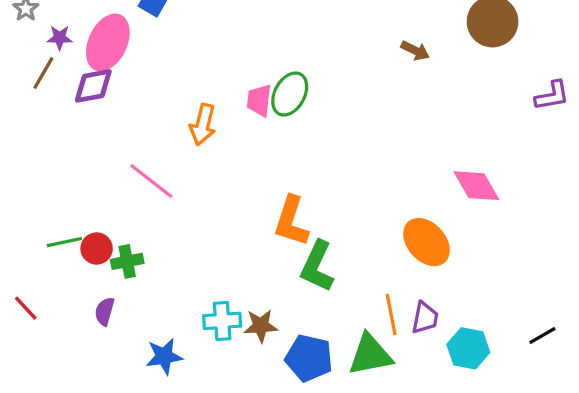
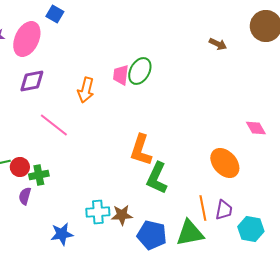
purple diamond: (93, 86) -> (32, 81), moved
pink diamond: (476, 186) -> (256, 128), size x0.7
purple semicircle: (105, 311) -> (25, 196), moved

